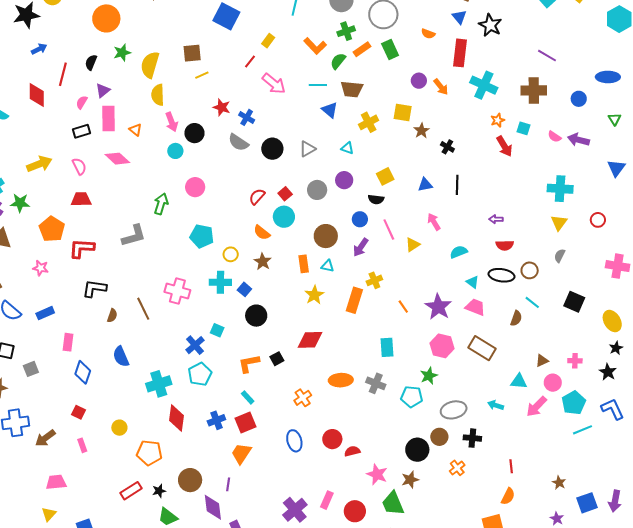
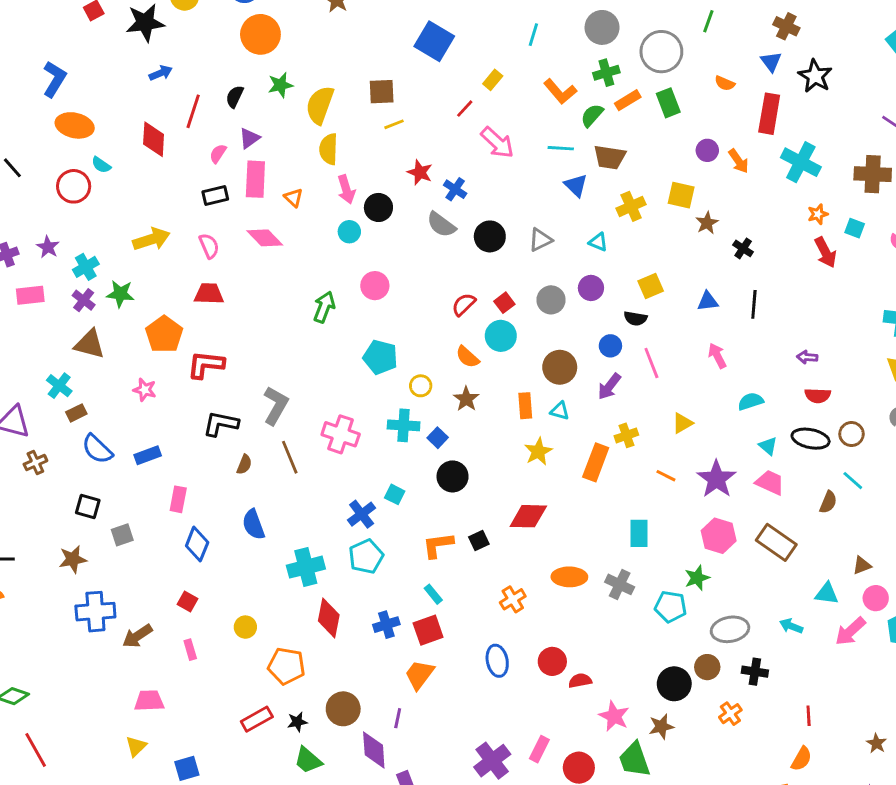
gray L-shape: (134, 236) -> (276, 405), moved, turned -48
yellow triangle: (413, 245) -> (682, 423), moved
orange line: (403, 307) -> (666, 476), turned -32

